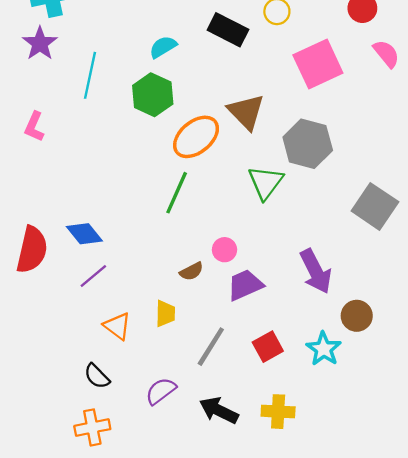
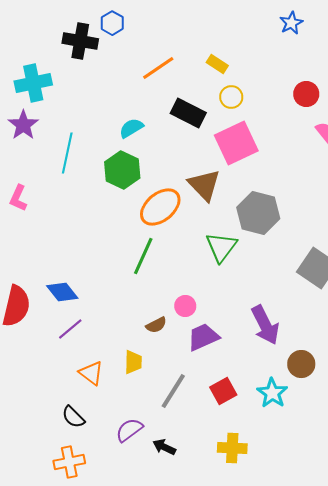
pink square: (318, 64) -> (236, 143), moved
black arrow: (219, 410) -> (164, 447), moved, size x0.7

